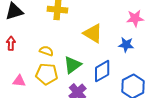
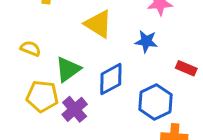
yellow pentagon: (47, 74) -> (42, 96), moved

